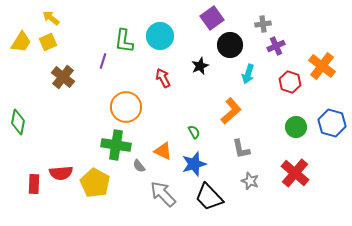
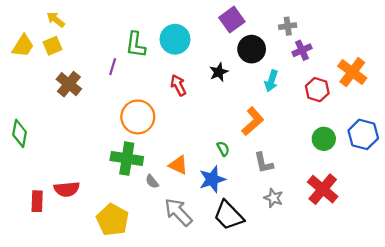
green semicircle: (194, 132) -> (223, 149), moved
yellow pentagon: (95, 183) -> (113, 220), moved

